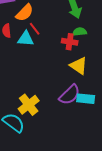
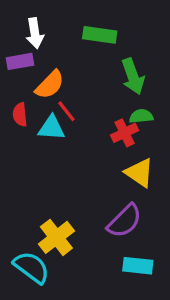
red cross: (70, 42) -> (125, 133), turned -35
cyan rectangle: (86, 99) -> (138, 266), moved

